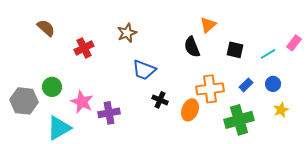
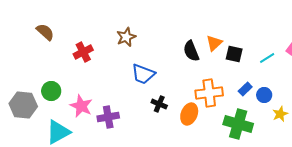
orange triangle: (208, 25) -> (214, 43), moved
blue circle: (273, 84) -> (264, 95), moved
green cross: (239, 120) -> (238, 124), turned 32

